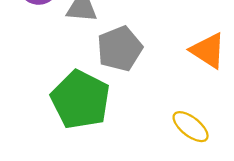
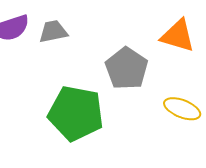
gray pentagon: (120, 49) -> (127, 68), moved

